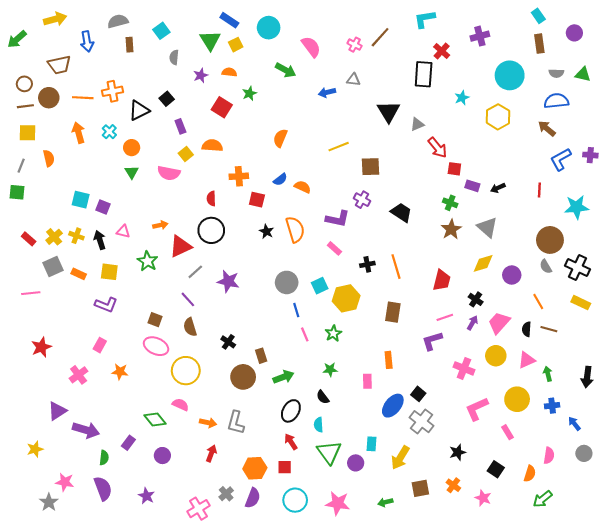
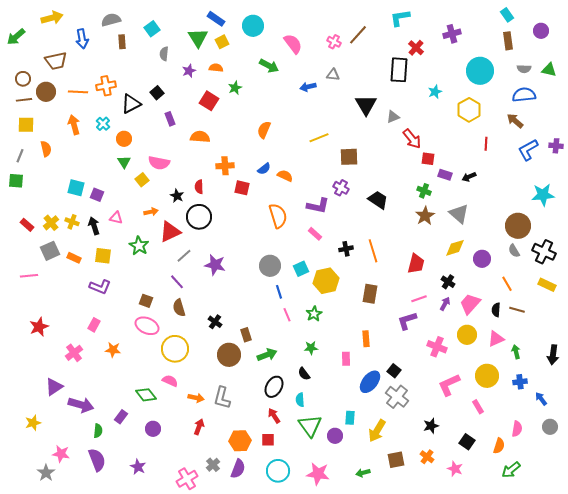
yellow square: (186, 154) -> (142, 180), moved
red line: (539, 190) -> (486, 144), moved
black star: (266, 231) -> (177, 196), moved

